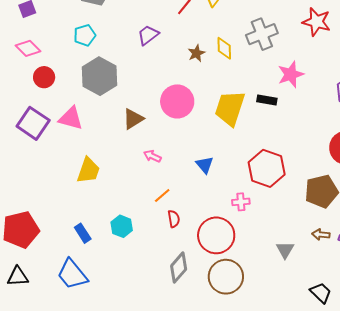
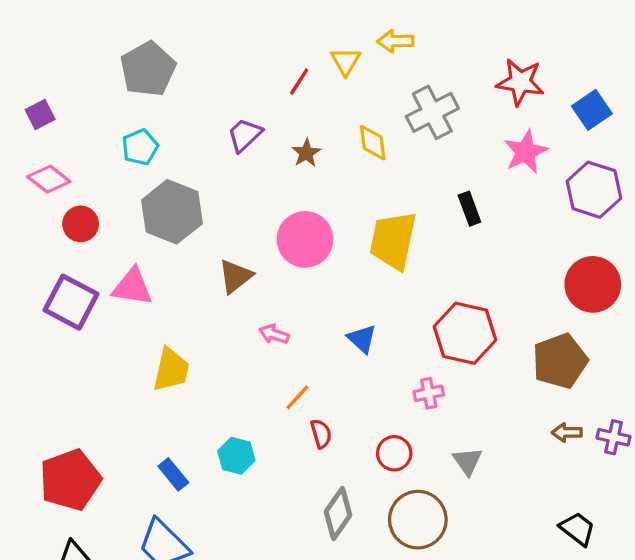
brown star: (196, 53) -> (306, 153), moved
pink star: (291, 74) -> (526, 152), moved
black rectangle: (267, 100) -> (469, 209), moved, turned 66
red circle: (216, 235) -> (394, 453), size x0.6
gray triangle: (285, 250) -> (467, 461), moved

